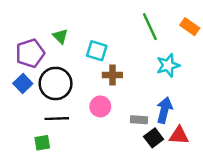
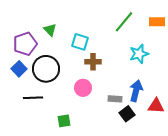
green line: (150, 27) -> (124, 22), turned 65
orange rectangle: (190, 27) -> (157, 22), turned -35
black line: (57, 119) -> (33, 98), moved
red triangle: (179, 136) -> (156, 106), moved
green square: (42, 143) -> (64, 121), moved

